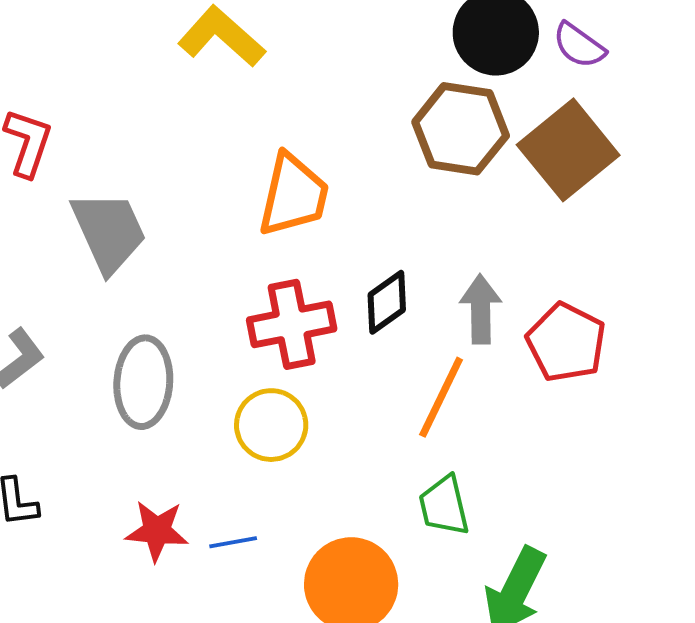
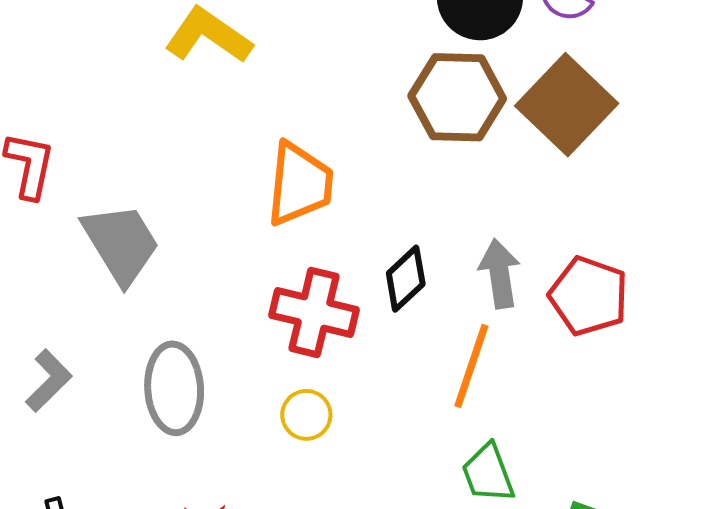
red cross: (292, 324) -> (314, 312), turned 32
yellow circle: (271, 425) -> (306, 415), size x0.7

